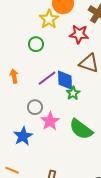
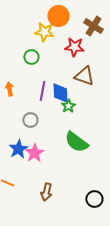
yellow star: (49, 19) -> (44, 32), turned -30
purple line: (47, 78) -> (42, 91), turned -42
pink star: (50, 121) -> (34, 153), moved

